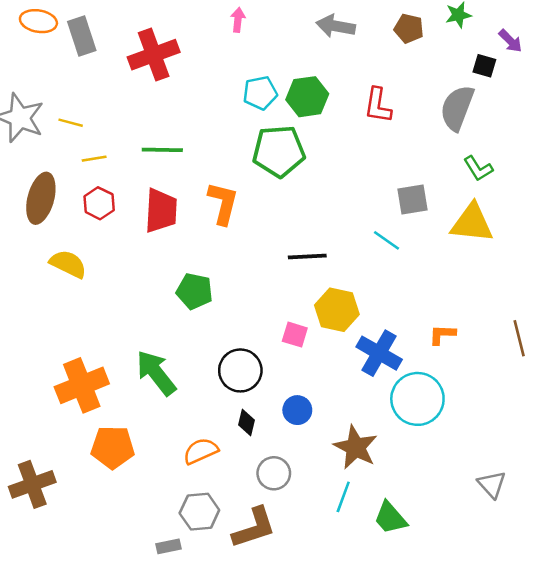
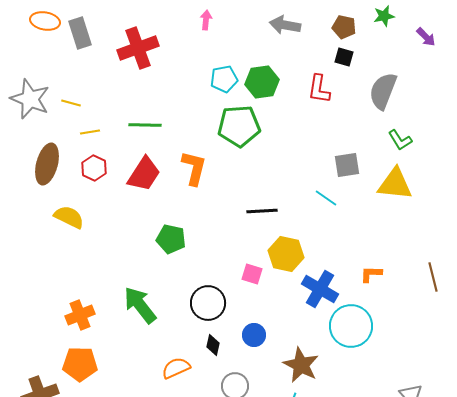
black square: (484, 66) -> (344, 57), moved
red trapezoid: (161, 211) -> (144, 174), turned 30
orange cross: (82, 385) -> (80, 315), size x0.7
orange pentagon: (113, 447) -> (80, 364), moved

